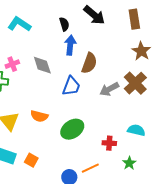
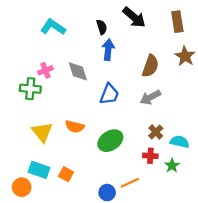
brown semicircle: (89, 63) -> (150, 66), moved
brown cross: (135, 83) -> (156, 132), moved, size x0.6
green star: (129, 163) -> (172, 166), moved

